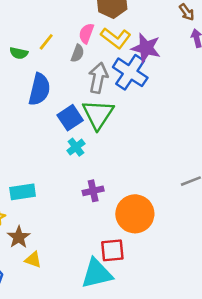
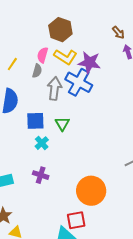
green triangle: (98, 114) -> (62, 124), moved, size x0.6
blue square: (70, 118) -> (35, 121), turned 36
purple cross: (93, 191) -> (41, 175), moved, turned 35

